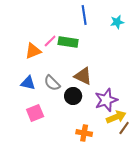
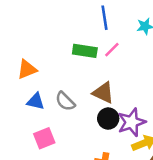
pink line: (50, 41) -> (112, 50), moved
orange triangle: (33, 51) -> (27, 69), moved
black circle: (73, 96) -> (108, 119), moved

